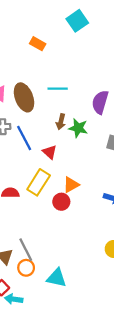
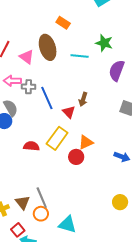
orange rectangle: (38, 44) -> (63, 23), moved
brown ellipse: (24, 97) -> (48, 47), moved
brown arrow: (61, 122) -> (83, 99), moved
green star: (78, 128) -> (104, 43), moved

